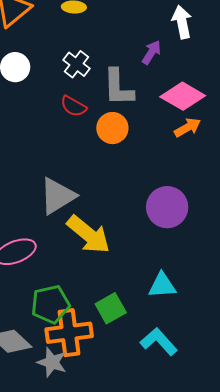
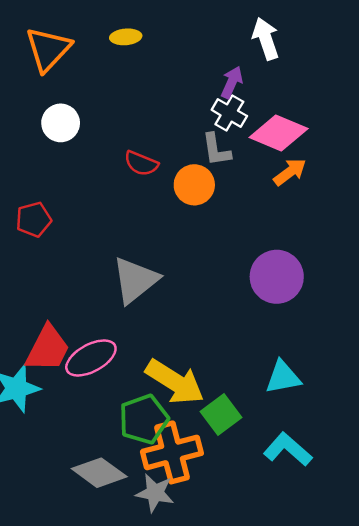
white cross: (76, 64) -> (229, 113), moved
gray L-shape: (118, 87) -> (216, 150), moved, size x0.7
yellow arrow: (89, 235) -> (175, 382), moved

